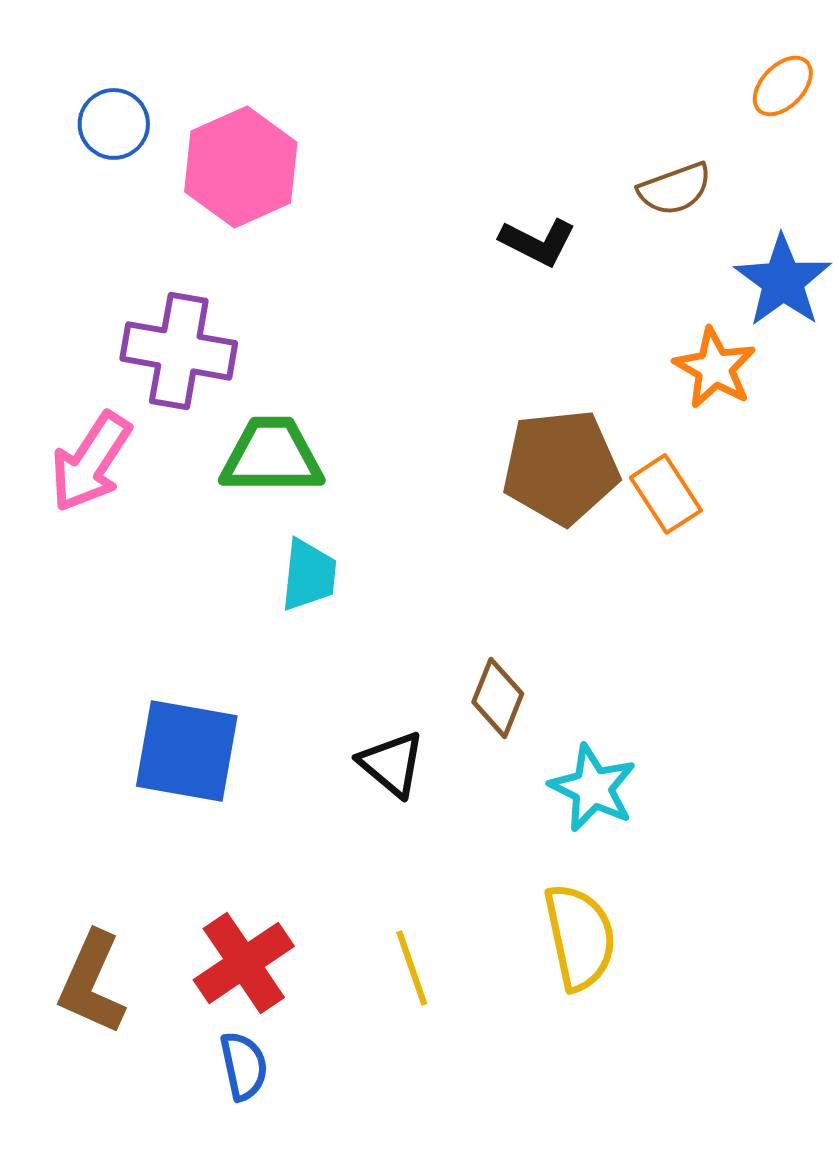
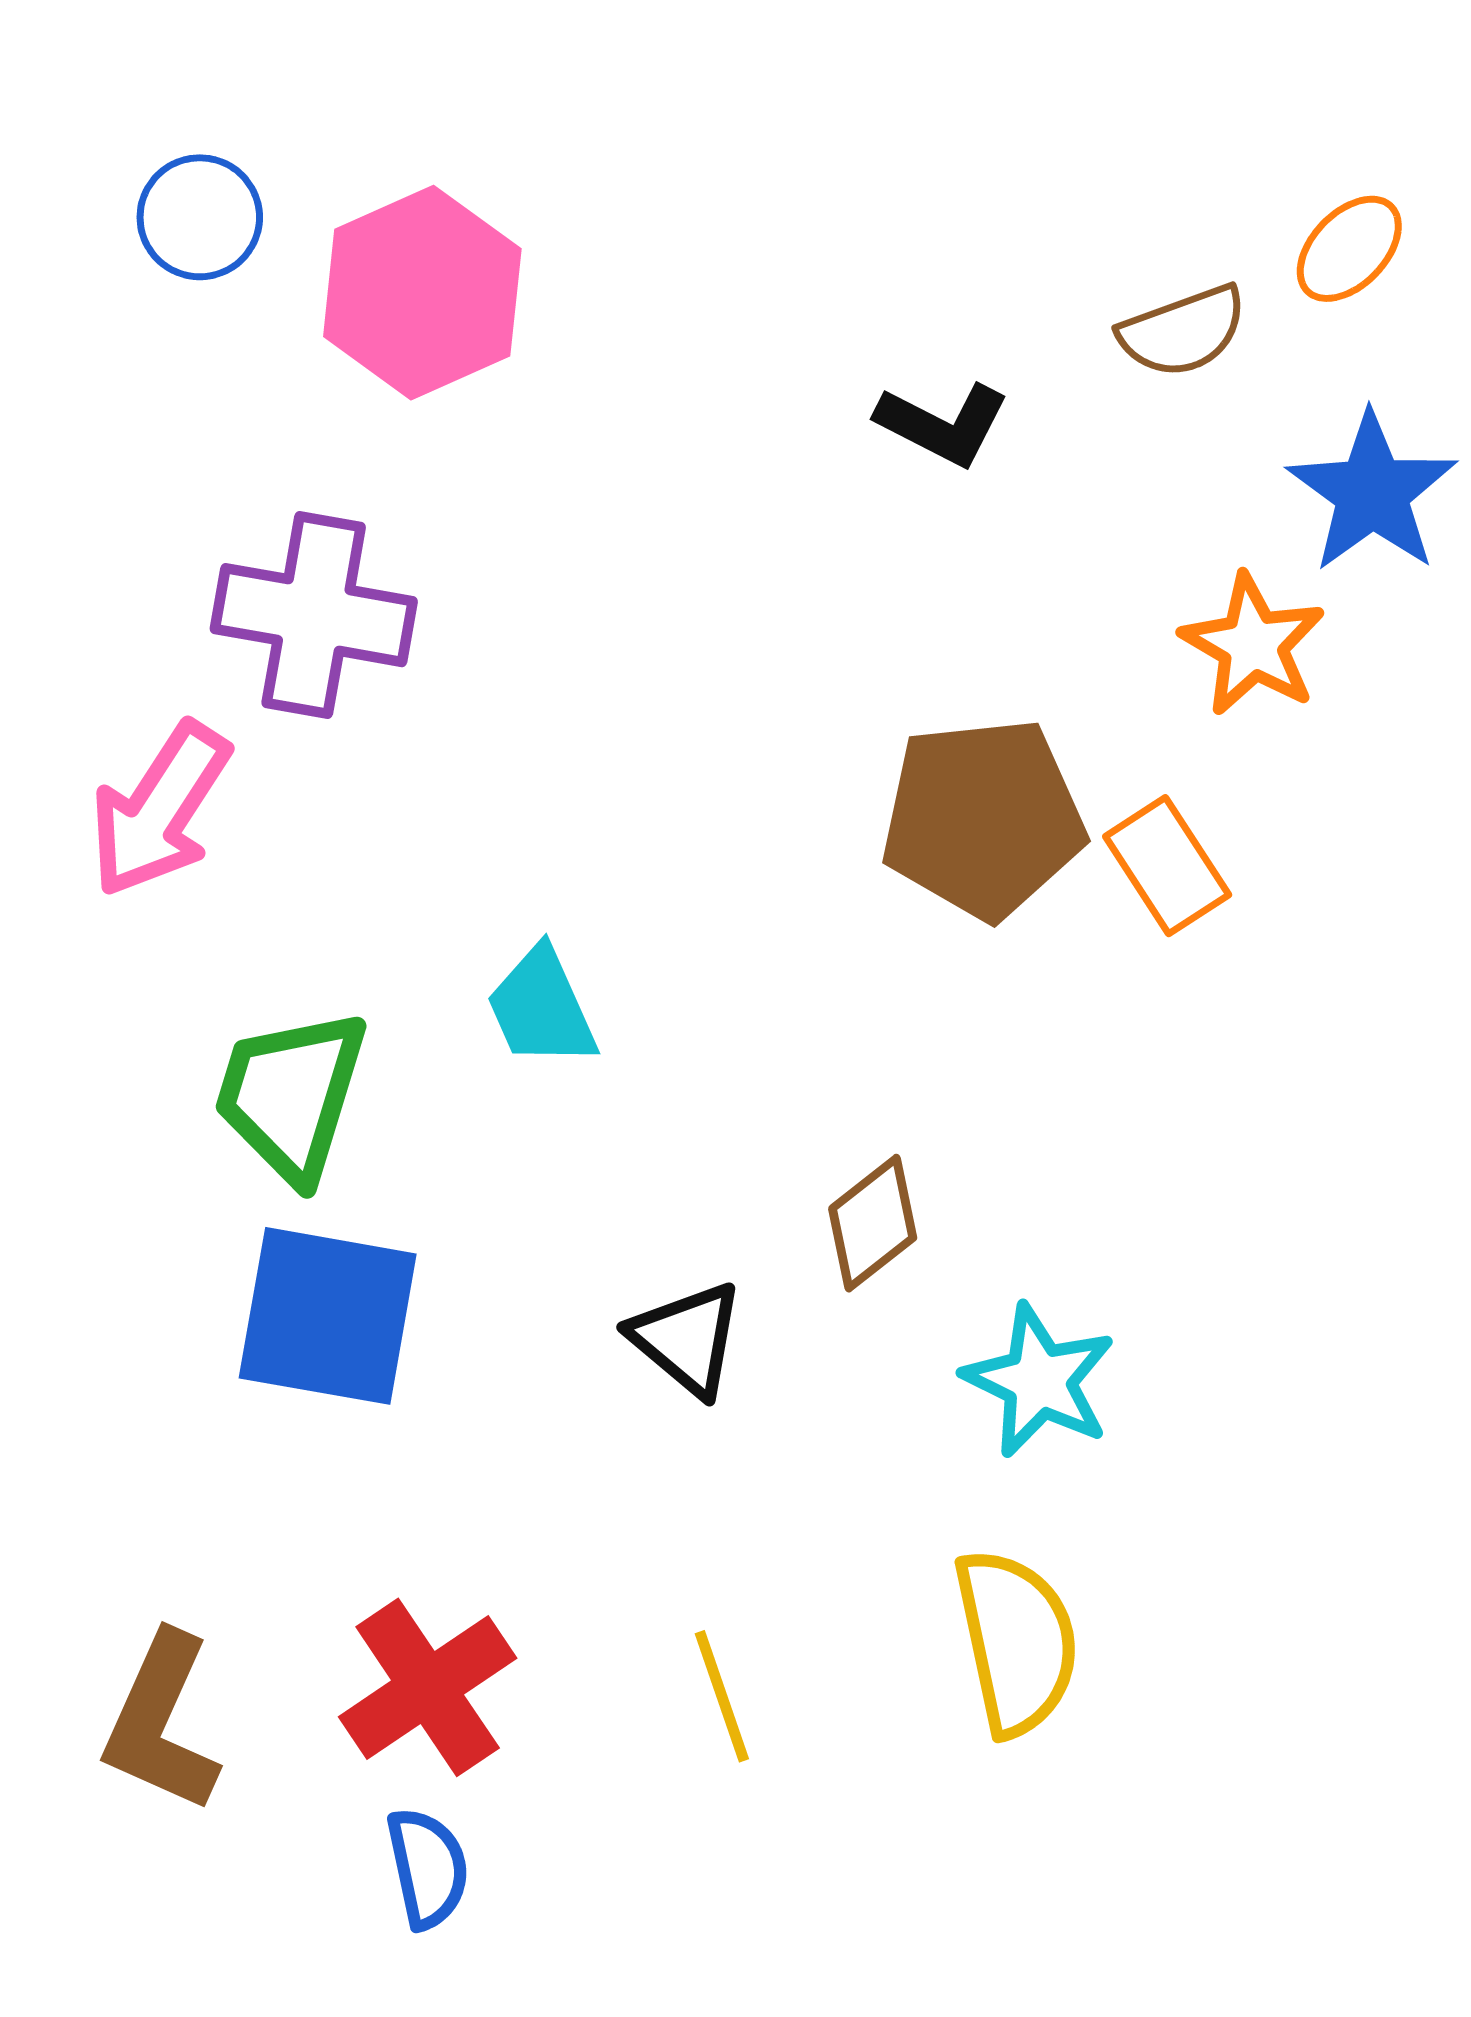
orange ellipse: (783, 86) -> (1349, 249), moved
green trapezoid: (272, 456) -> (291, 1095), moved, turned -73
cyan trapezoid: (309, 575) -> (541, 1008), turned 150
brown diamond: (498, 698) -> (873, 1223), turned 30

